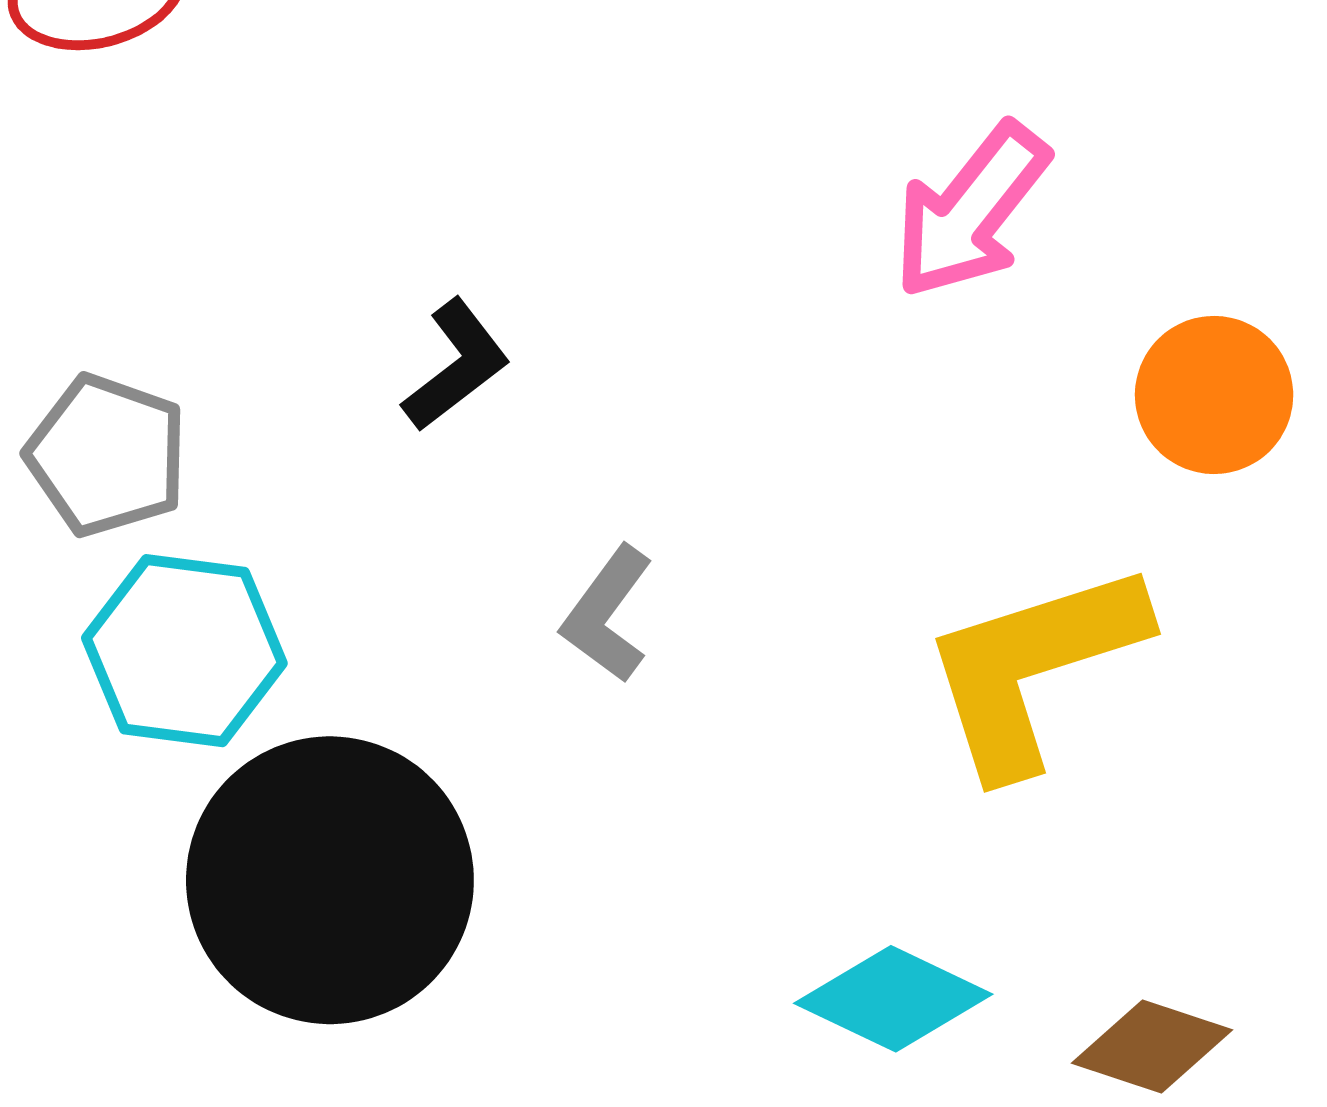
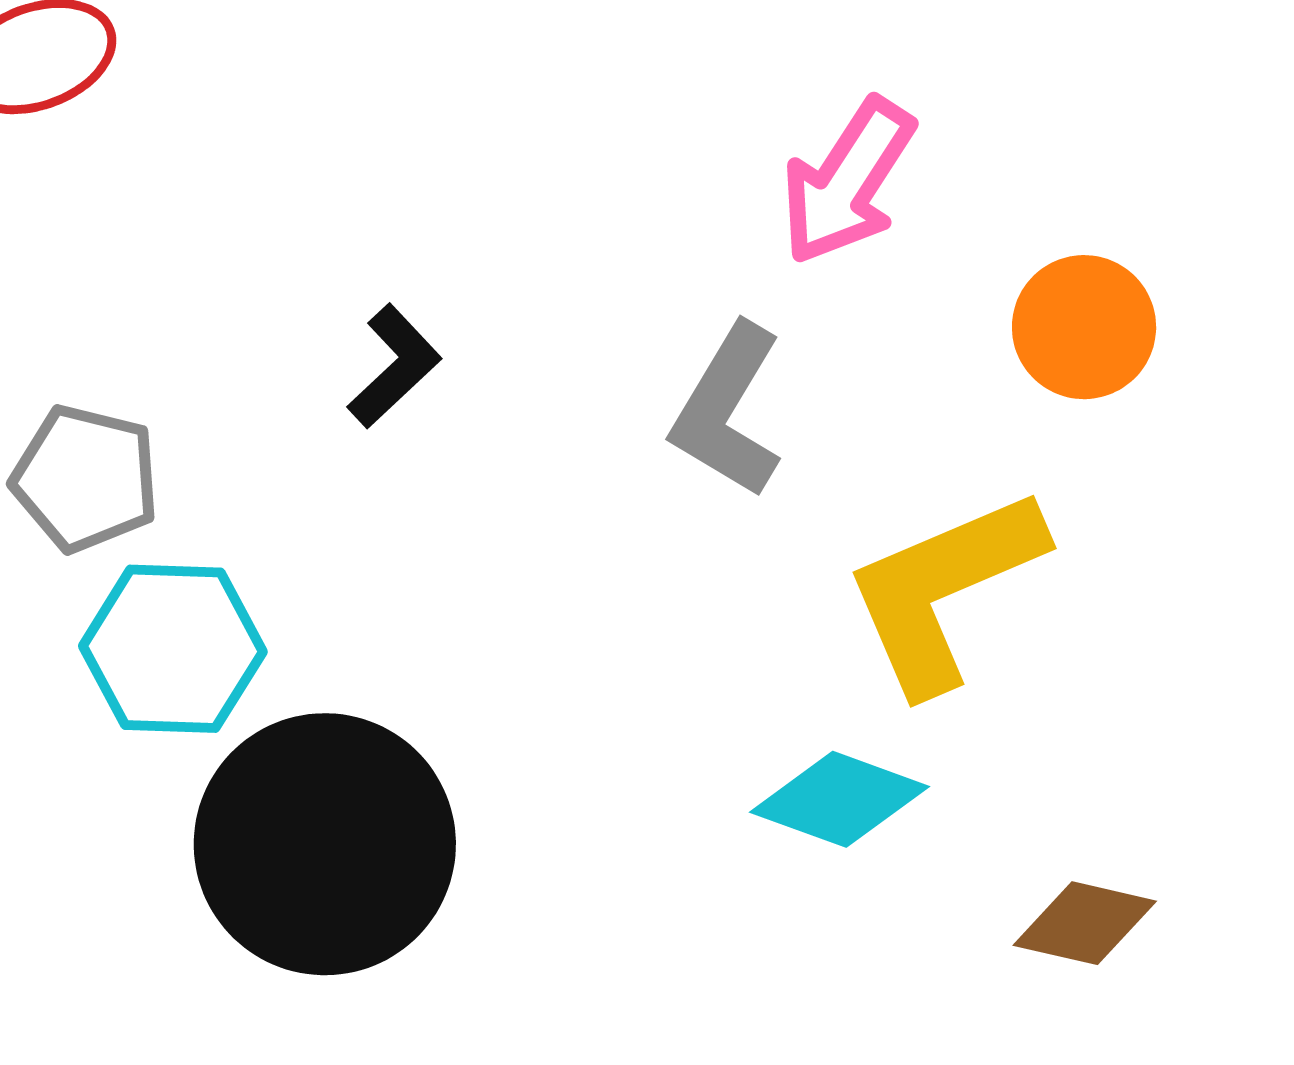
gray L-shape: (607, 614) -> (728, 411), moved, size x1.4
cyan diamond: (893, 999) -> (840, 799), moved

